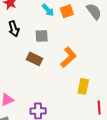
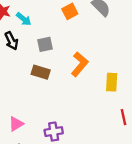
cyan arrow: (48, 10) -> (24, 19), moved
yellow rectangle: (83, 86) -> (112, 82), moved

